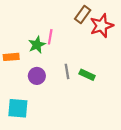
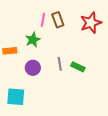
brown rectangle: (83, 15) -> (58, 20), moved, turned -56
pink line: (50, 37) -> (43, 20), moved

